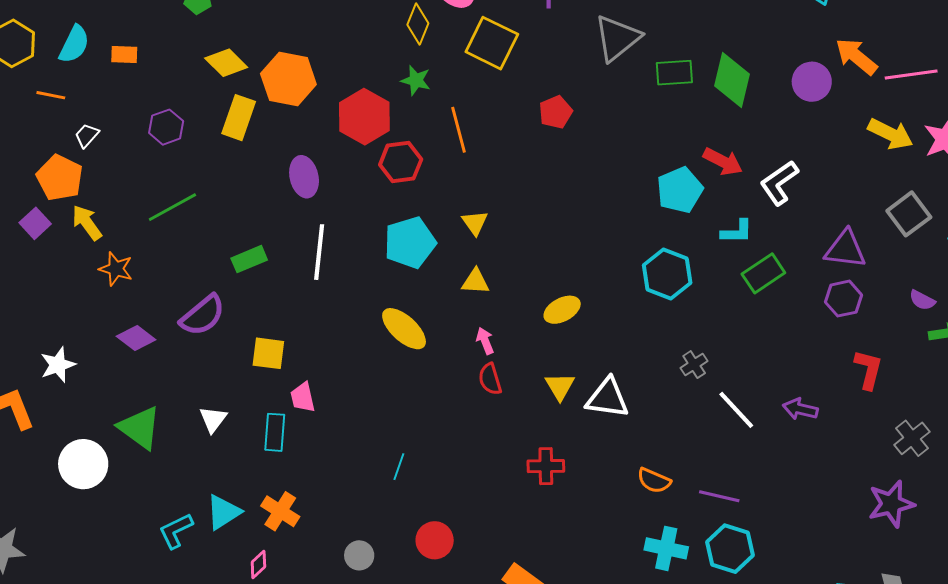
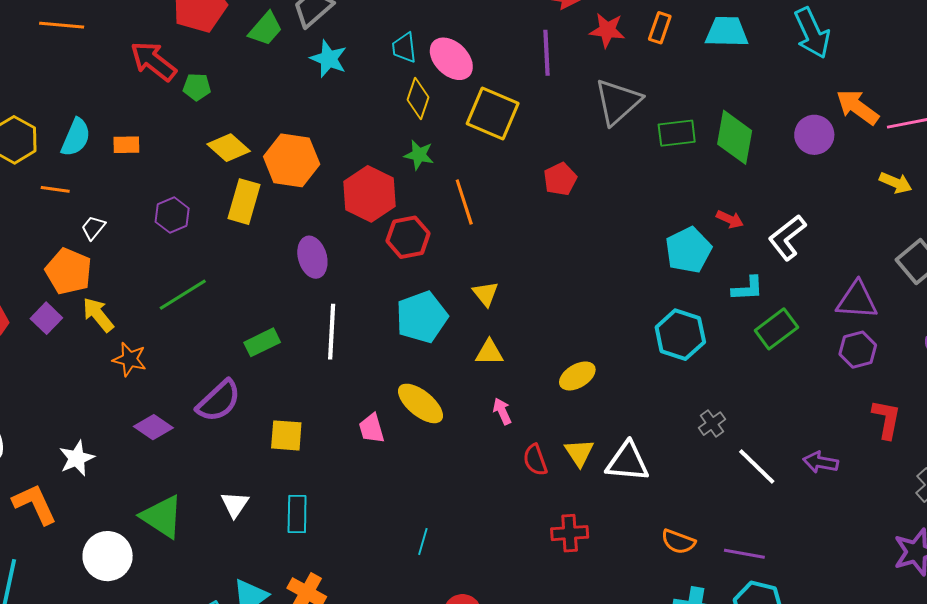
yellow arrow: (890, 134) -> (896, 183), size x0.7
red arrow: (723, 161) -> (730, 219), size x0.7
red semicircle: (490, 379) -> (535, 460), moved
pink trapezoid: (303, 397) -> (372, 428), moved

